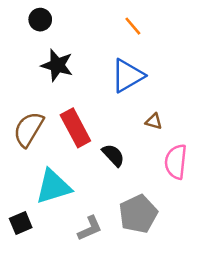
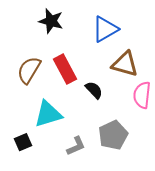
brown triangle: (154, 121) -> (125, 64), size x2.0

